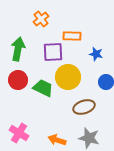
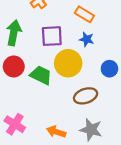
orange rectangle: (72, 36) -> (84, 14), moved, turned 30
blue star: (96, 54) -> (87, 39), moved

